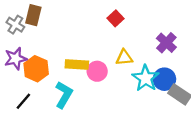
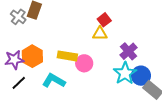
purple cross: (166, 43) -> (128, 51), moved
yellow triangle: (124, 58) -> (100, 34), moved
purple star: (16, 59) -> (14, 60), moved
cyan L-shape: (64, 95) -> (54, 81), turned -95

